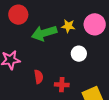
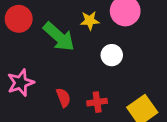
green arrow: (44, 33) -> (59, 37), turned -110

